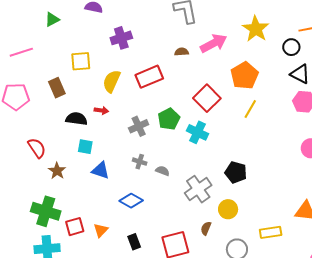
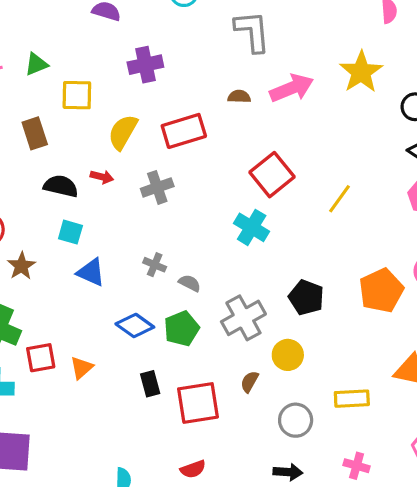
green triangle: (52, 19) -> (36, 64), moved
orange pentagon: (245, 75) -> (381, 291), moved
green pentagon: (169, 119) -> (182, 329), moved
gray cross: (139, 126) -> (157, 187), moved
black rectangle: (134, 242) -> (150, 384), moved

